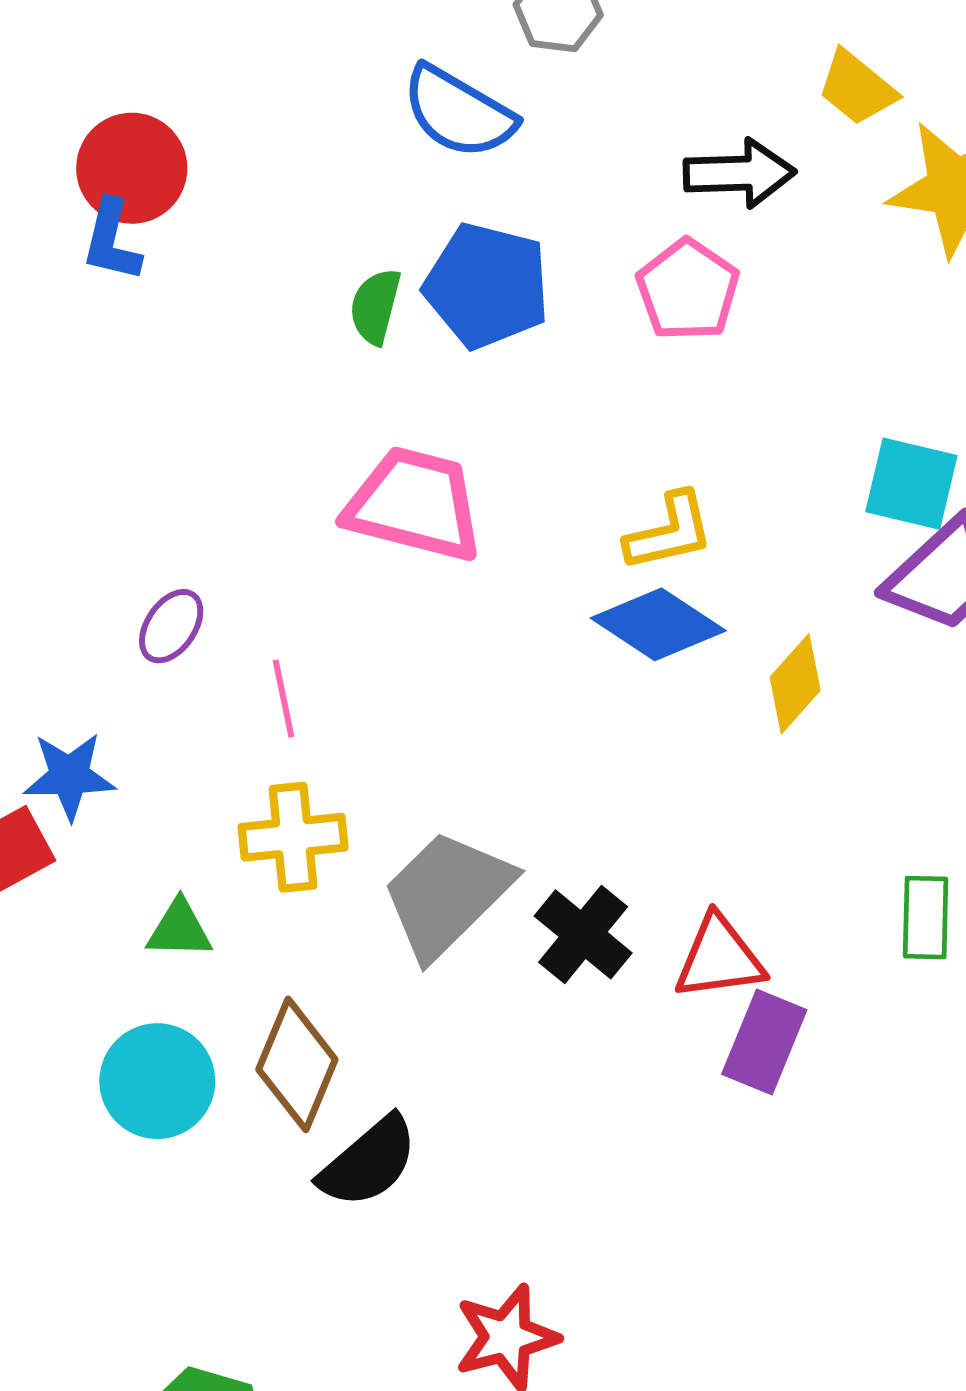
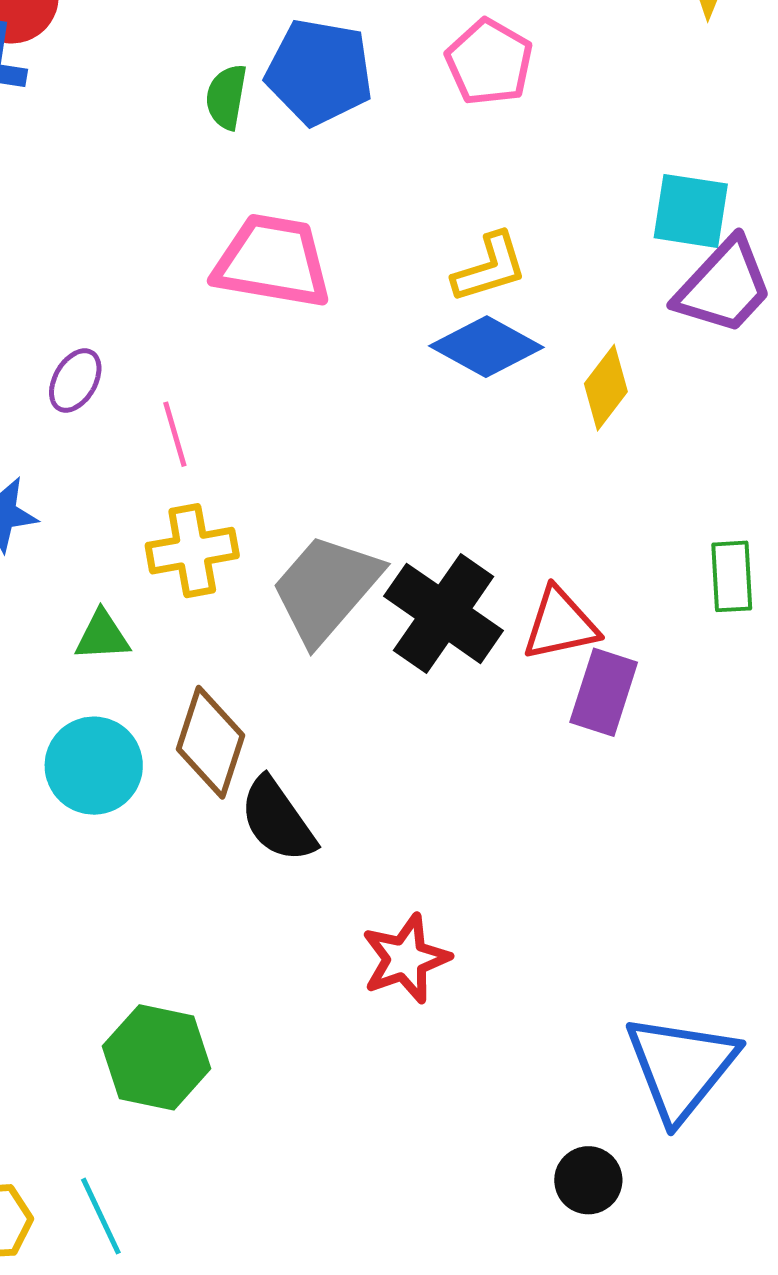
black cross: (583, 934) -> (444, 613), size x1.4
black semicircle: (369, 1162) -> (278, 820), turned 100

